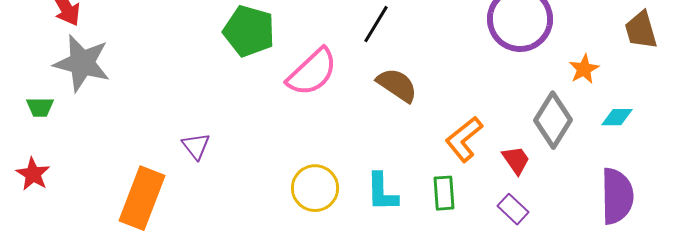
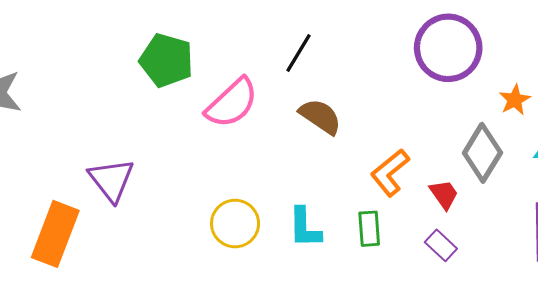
purple triangle: (196, 146) -> (111, 180), size x1.6

